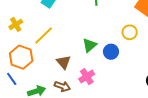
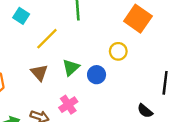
yellow line: (44, 35) -> (47, 39), moved
brown triangle: (64, 62) -> (39, 73), moved

